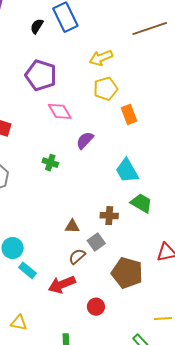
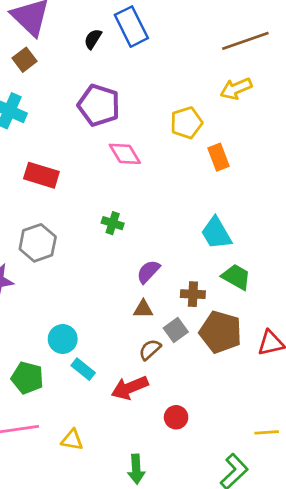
yellow arrow: (101, 58) -> (236, 89), moved
purple semicircle: (85, 140) -> (148, 272), moved
brown pentagon: (127, 273) -> (220, 332), moved

